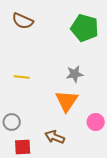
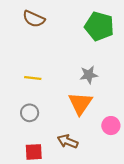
gray circle: (12, 122) -> (30, 113), moved

